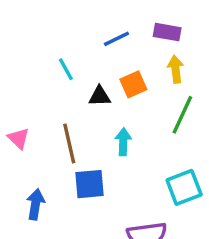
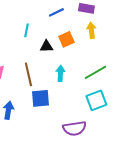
cyan line: (66, 69) -> (26, 30), turned 40
green line: (182, 115) -> (95, 72), moved, turned 35

